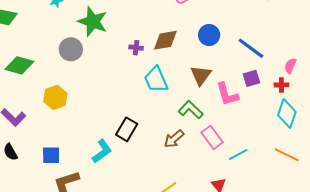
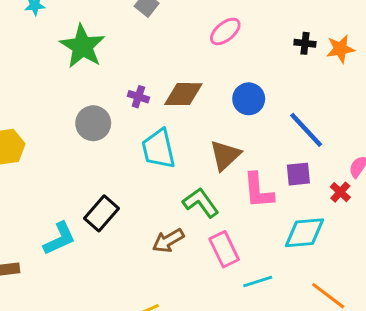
gray circle: (71, 49) -> (93, 123), moved
red cross: (281, 85) -> (340, 192), turned 32
cyan diamond: (287, 114) -> (305, 233), moved, turned 56

